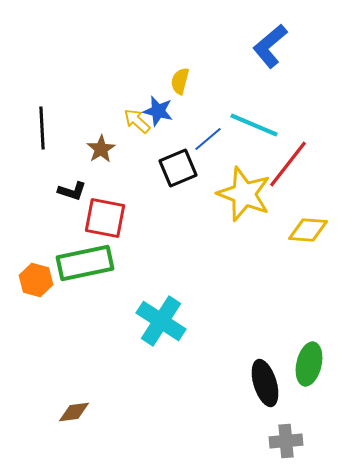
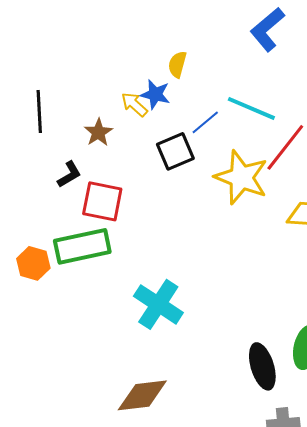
black L-shape: (72, 191) -> (69, 174), turned -48
brown diamond: (74, 412) -> (142, 395), moved, size x1.6

